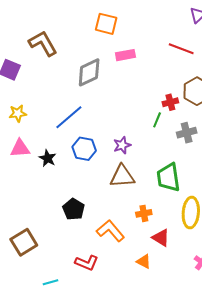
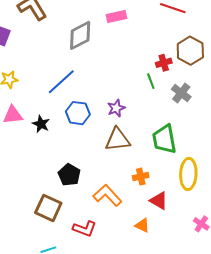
green line: (157, 120) -> (151, 81), turned -42
gray cross: (187, 133) -> (181, 93), turned -36
brown square: (24, 242) -> (48, 208), moved, turned -32

